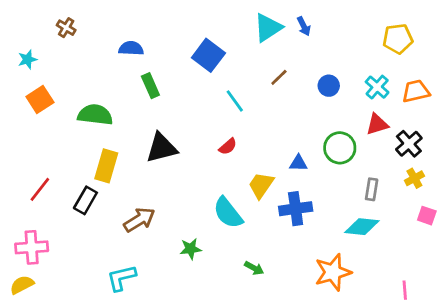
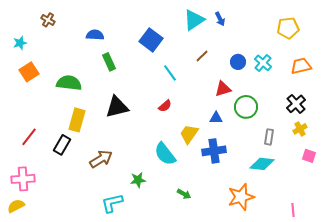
cyan cross: (377, 87) -> (263, 63), moved
red triangle: (377, 124) -> (223, 89), moved
cyan L-shape: (121, 278) -> (112, 203), moved

